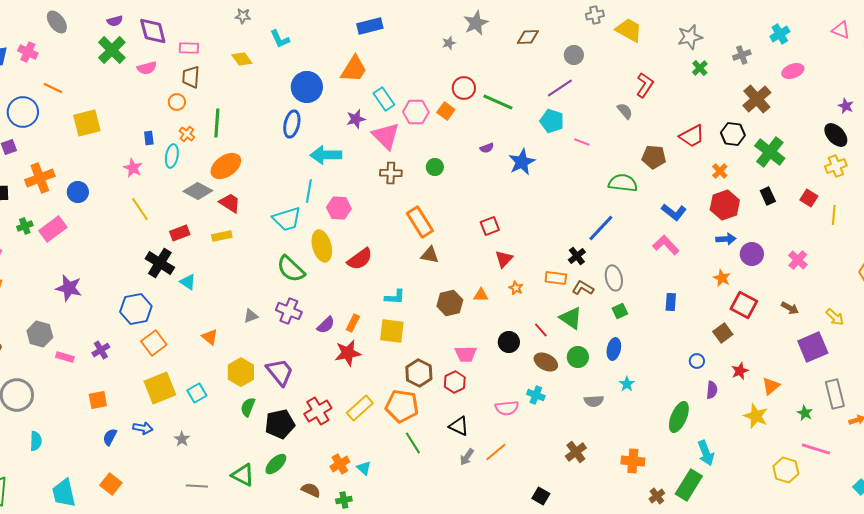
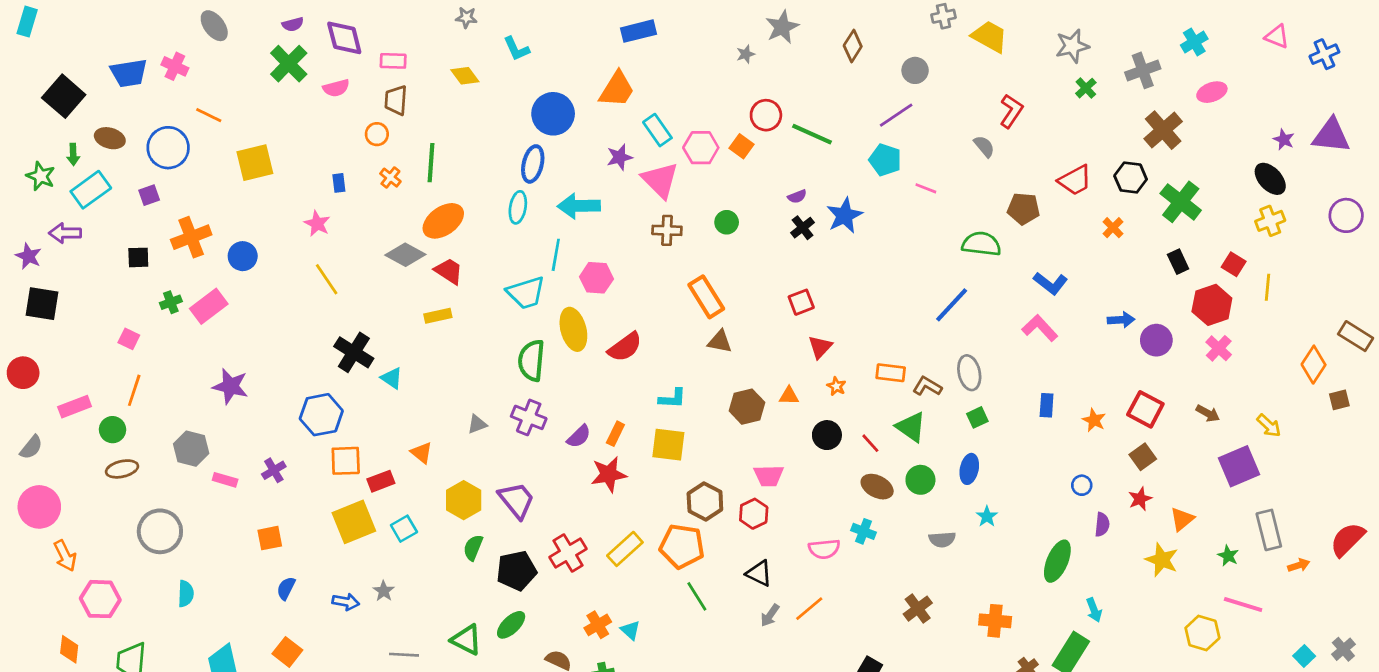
brown diamond: (528, 37) -> (853, 46), turned -55
gray cross: (742, 55) -> (1143, 70), size x1.4
cyan ellipse: (172, 156) -> (518, 207), moved
red hexagon: (725, 205) -> (1212, 305), moved
red rectangle: (180, 233) -> (381, 481), moved
black cross: (577, 256) -> (803, 228), moved
green semicircle: (291, 269) -> (531, 361), turned 52
orange star: (722, 278) -> (1094, 420), moved
brown square: (723, 333) -> (1143, 457), moved
black circle: (509, 342) -> (827, 435), moved
orange square: (154, 343) -> (346, 461), turned 35
blue arrow: (143, 428) -> (346, 602), moved
cyan arrow: (706, 453) -> (1094, 610), size x0.7

